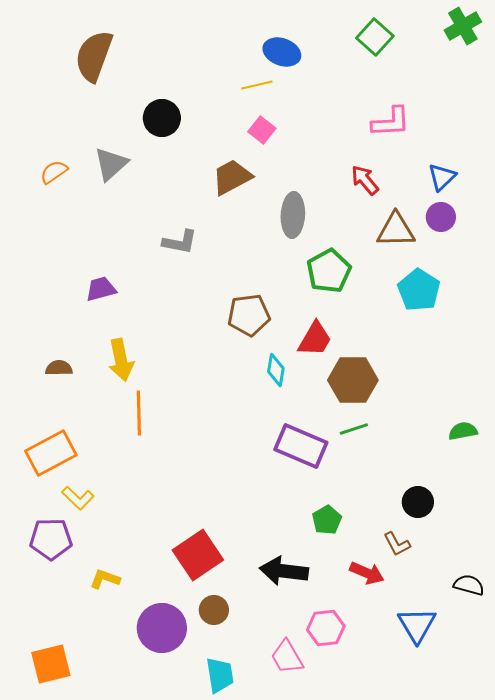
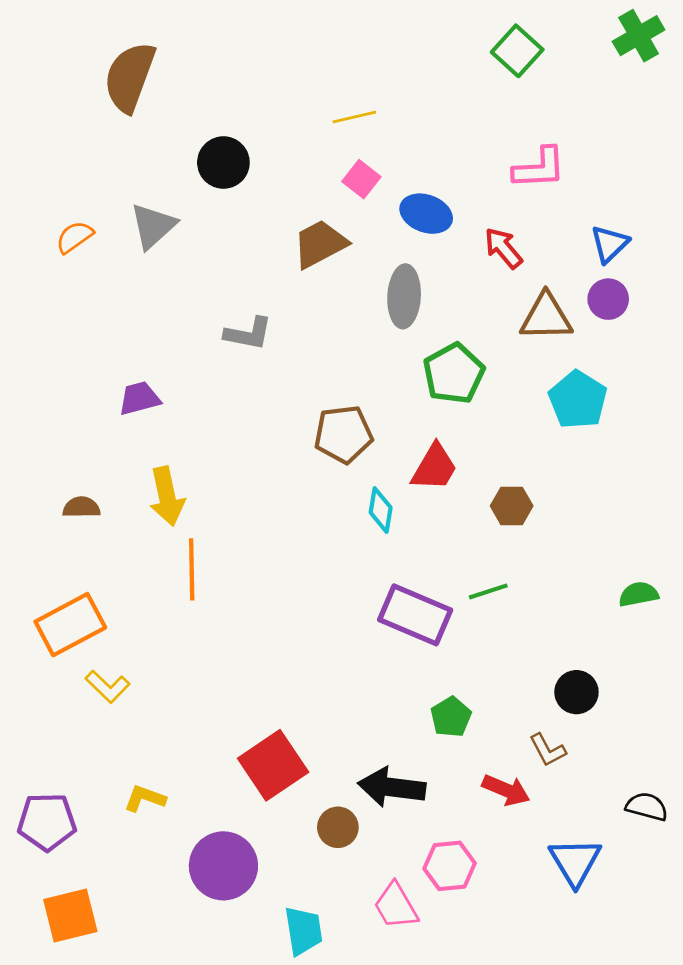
blue ellipse: (282, 52) -> (426, 214), moved
brown hexagon: (353, 380) -> (512, 506), moved, size x0.6
purple pentagon: (51, 539) -> (47, 822), moved
brown circle: (214, 610) -> (338, 827), moved

